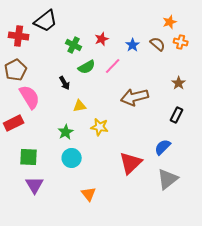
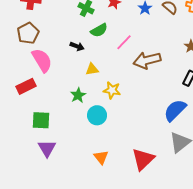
pink line: (113, 66) -> (124, 42), moved
black arrow: (65, 83) -> (77, 46), turned -40
blue semicircle: (163, 147) -> (175, 110), size x1.4
cyan circle: (72, 158) -> (97, 115), moved
red triangle: (131, 163) -> (143, 159), moved

